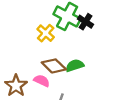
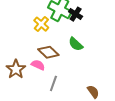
green semicircle: (75, 65) -> (76, 44), moved, turned -119

